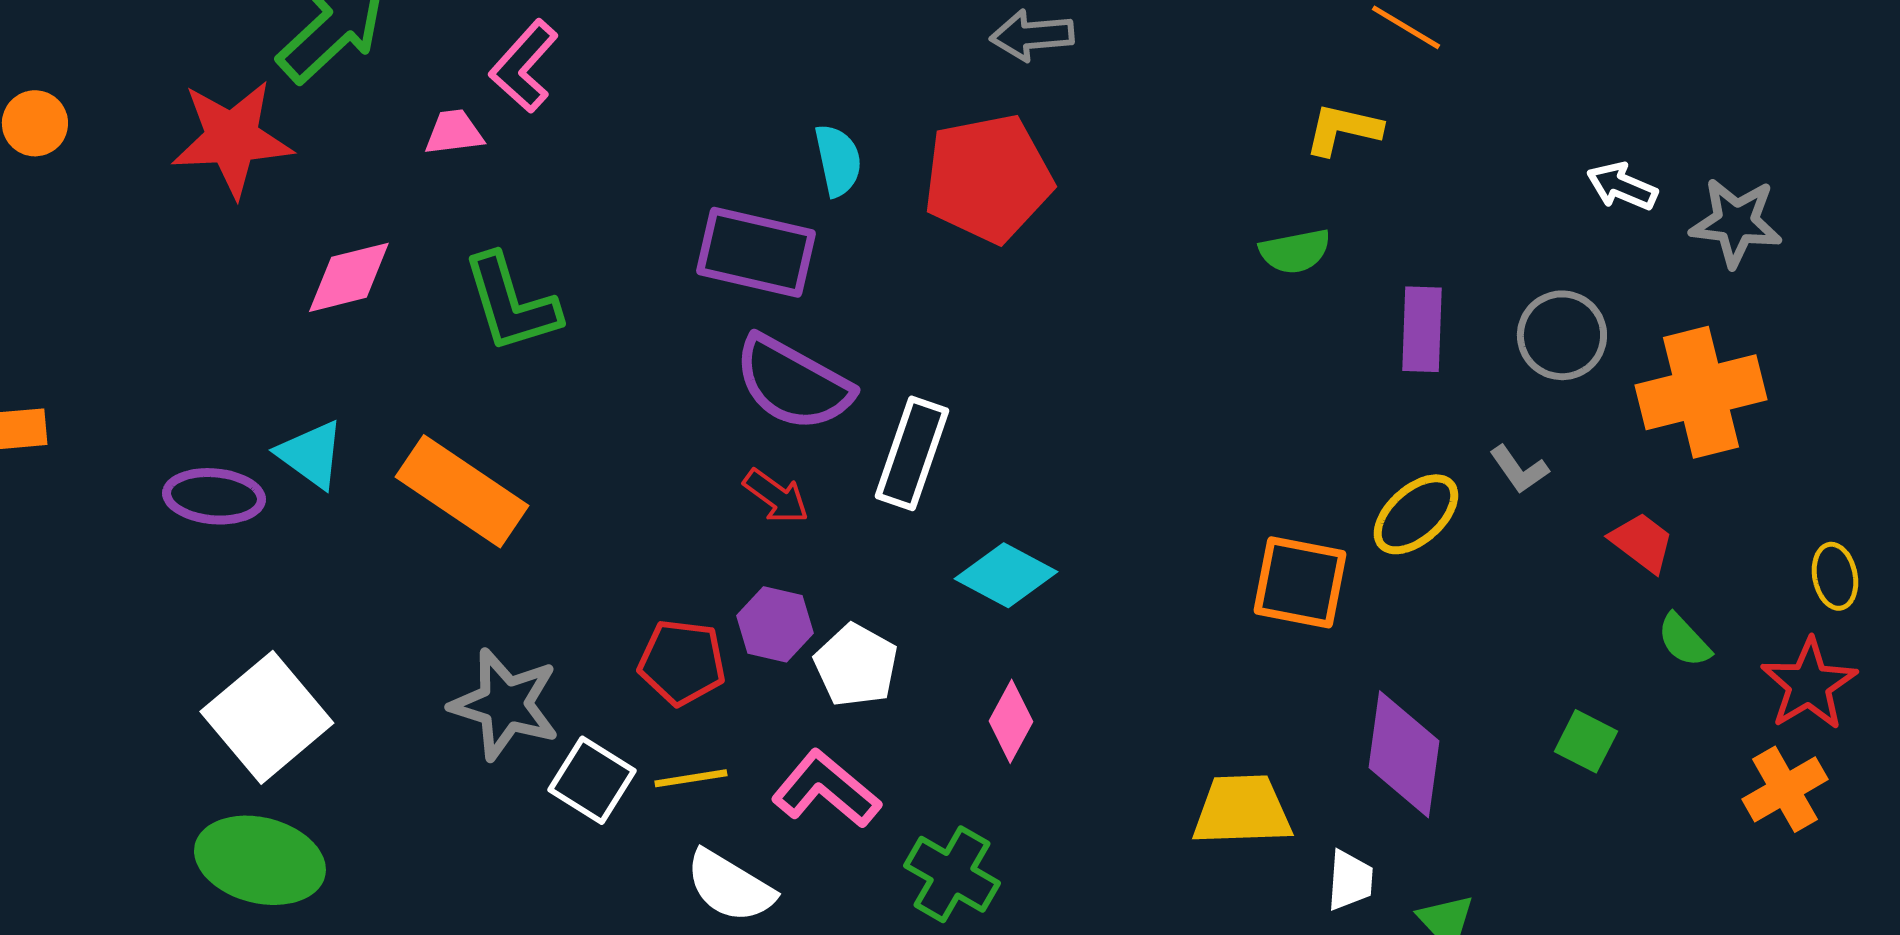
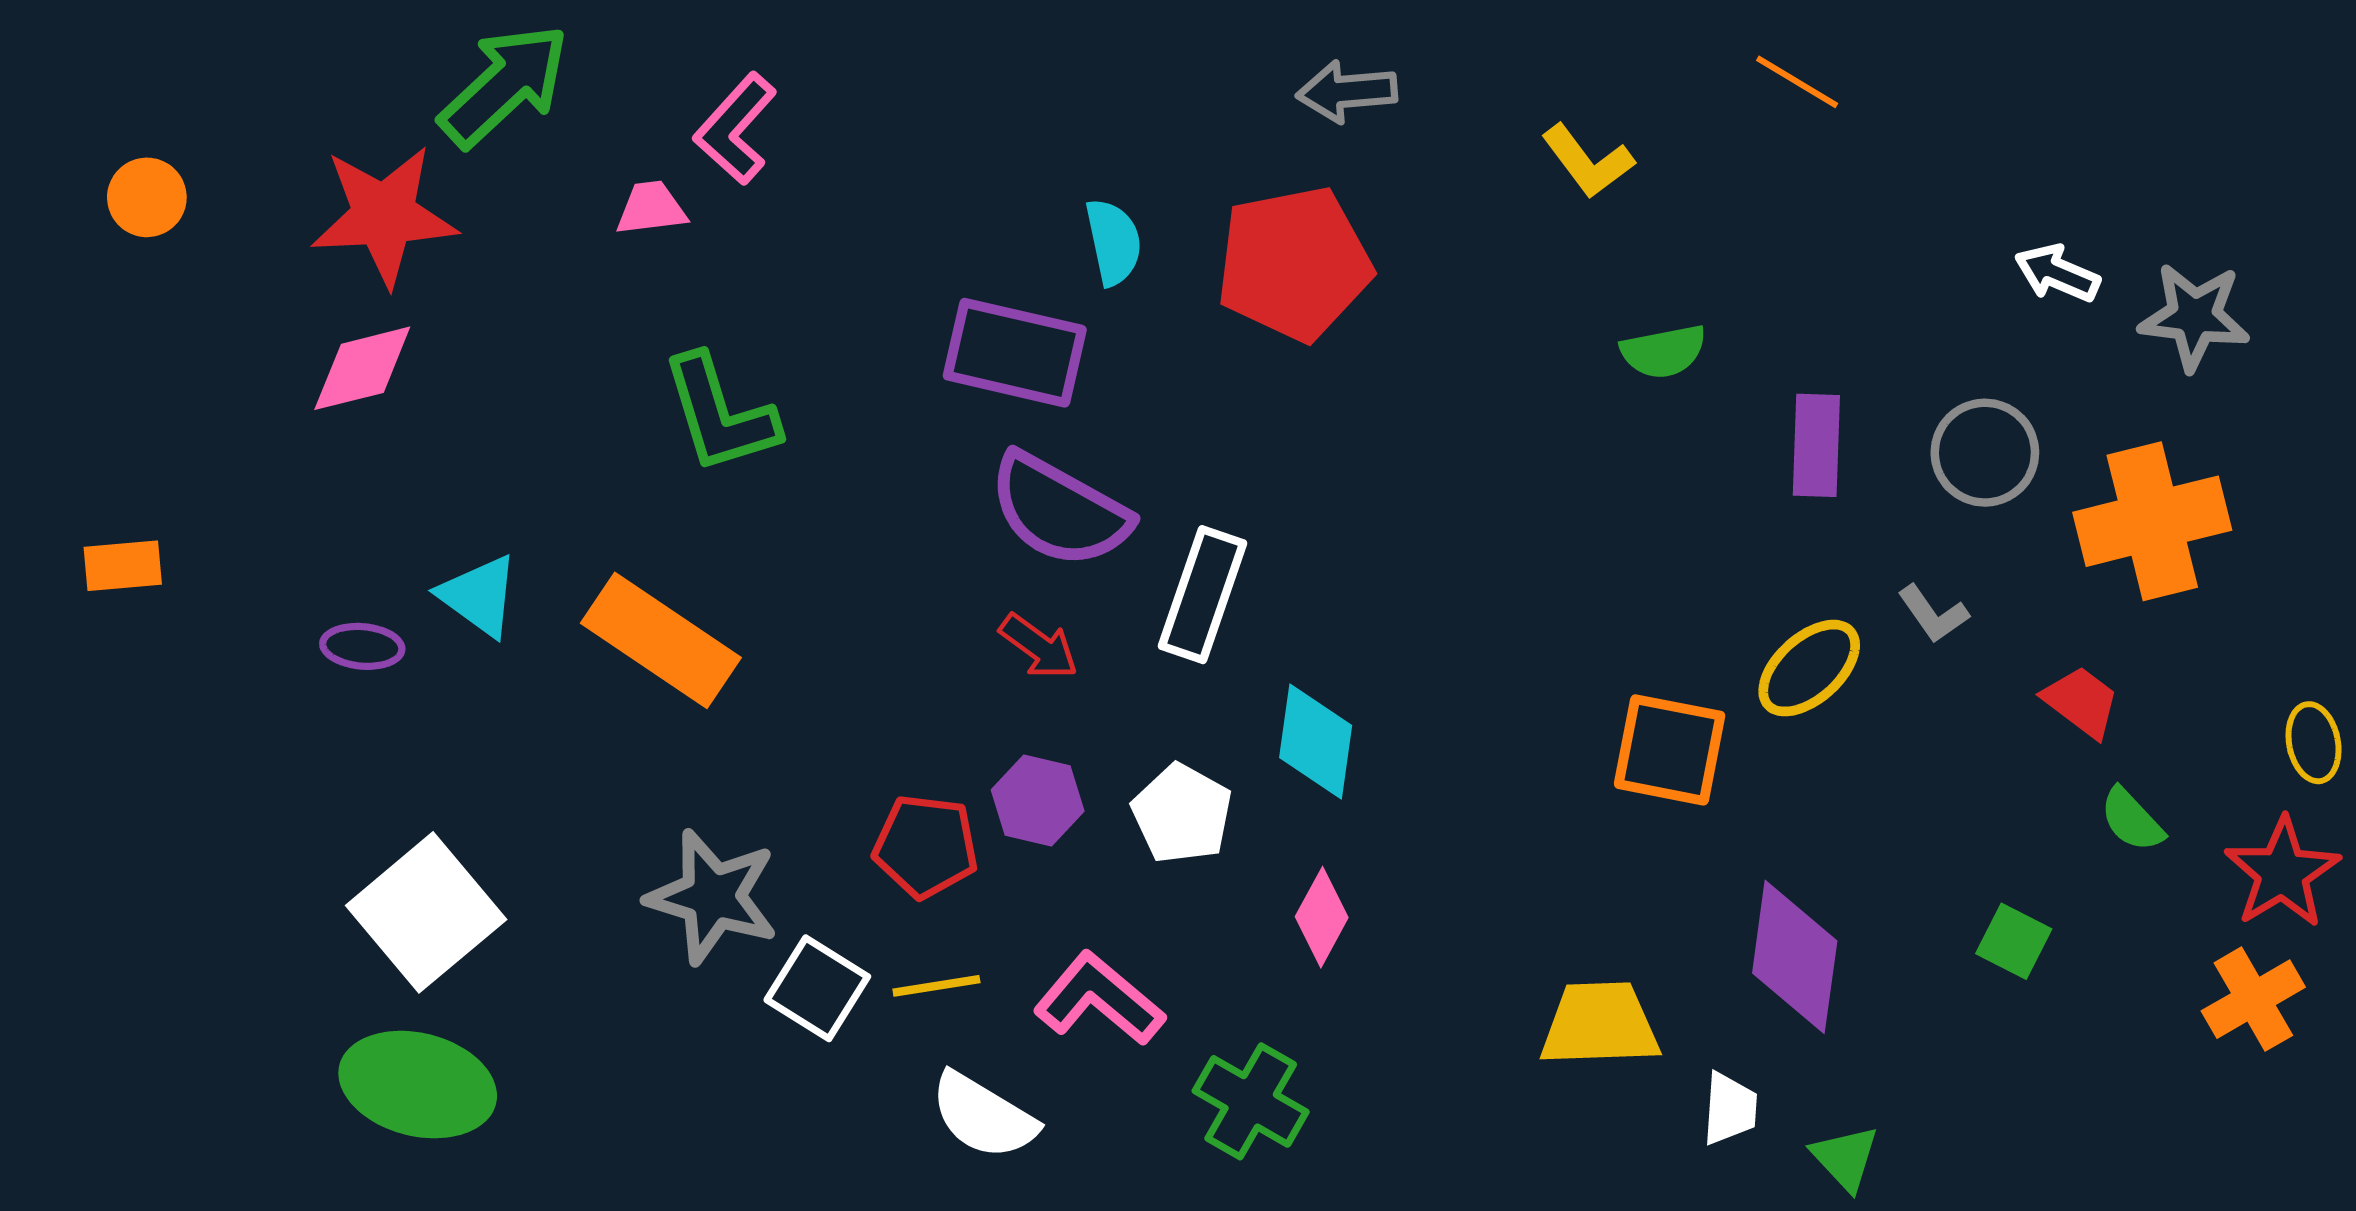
yellow L-shape: (1343, 129) -> (1588, 161), moved, turned -140
pink diamond: (349, 277) -> (362, 368), moved
purple ellipse: (214, 496) -> (362, 646), size x0.7
cyan diamond: (1006, 575) -> (1316, 741), turned 70
white pentagon: (856, 665) -> (1182, 814), moved

